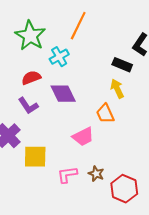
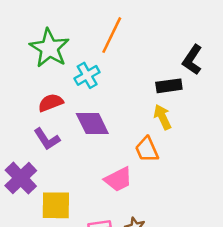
black rectangle: (122, 65) -> (169, 86), turned -30

